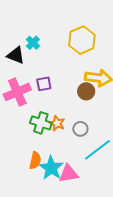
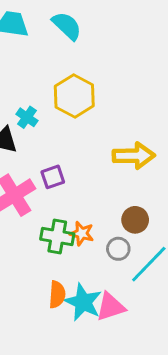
yellow hexagon: (82, 40) -> (74, 96), moved
brown circle: (86, 91) -> (135, 220), moved
gray circle: (80, 129) -> (118, 249), moved

